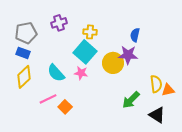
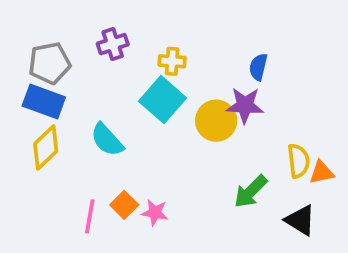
blue rectangle: (23, 53) -> (44, 101), size x1.5
pink star: (81, 73) -> (155, 213), moved
pink line: (48, 99) -> (90, 216), moved, turned -54

